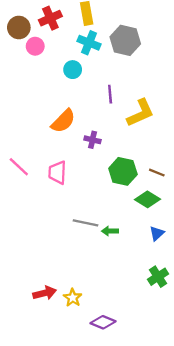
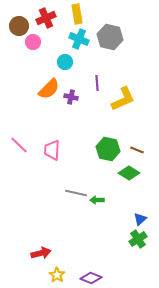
orange semicircle: (63, 121) -> (49, 89), moved
purple cross: (93, 140) -> (71, 97), moved
blue triangle: (157, 233) -> (140, 219), moved
yellow star: (73, 298) -> (57, 275), moved

